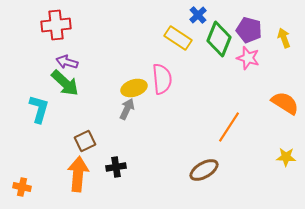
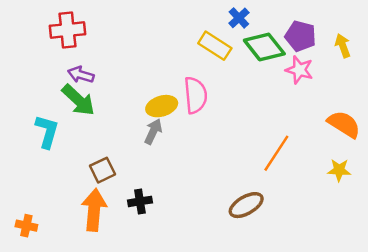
green diamond: (219, 39) -> (264, 47), turned -60
yellow star: (286, 157) -> (339, 170), moved

